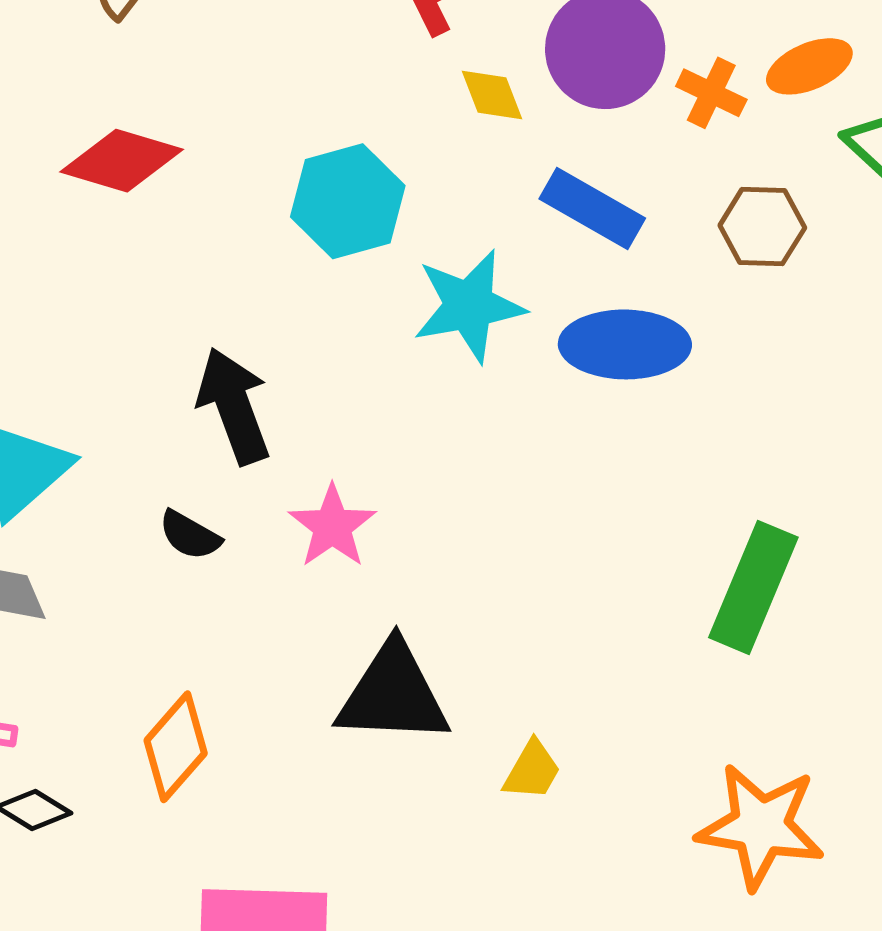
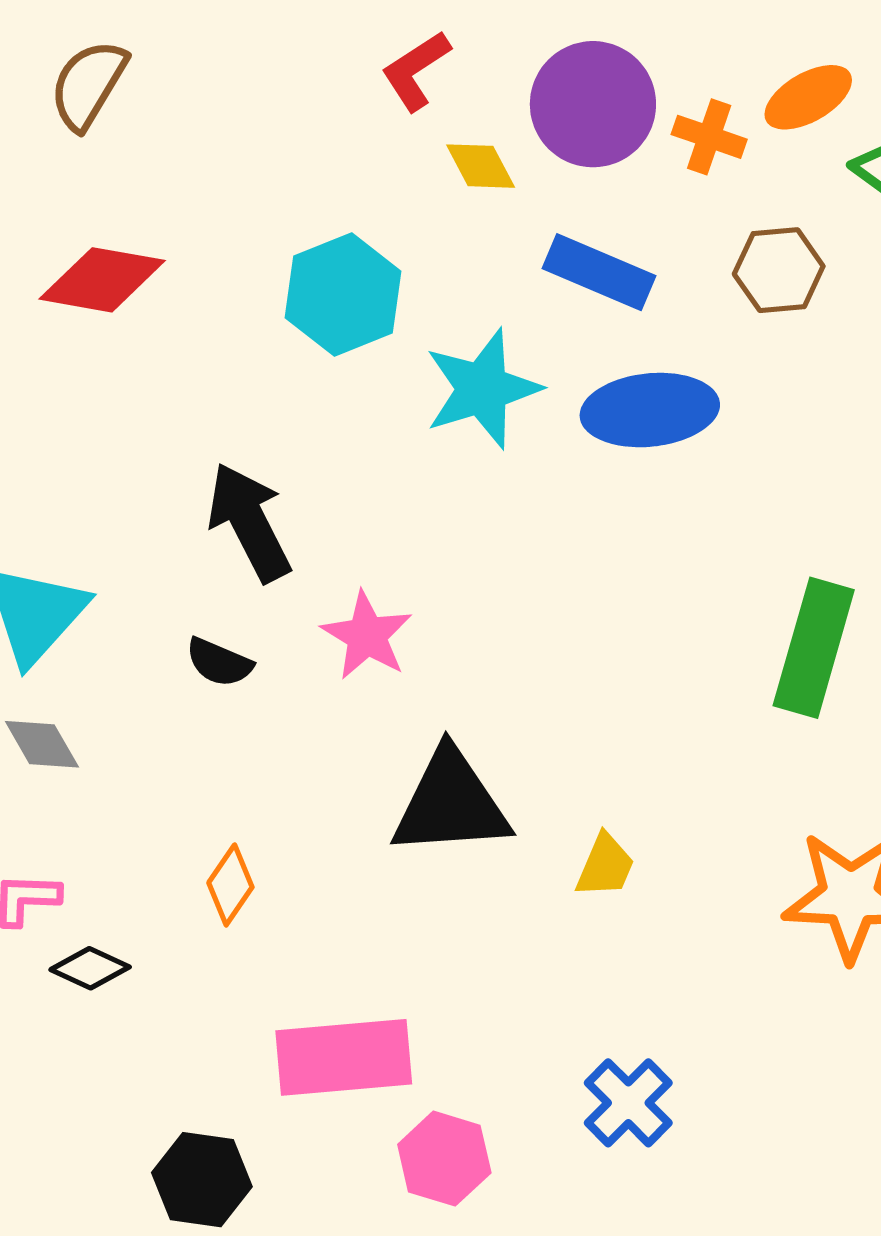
orange diamond: (176, 747) -> (230, 885), size x0.7

